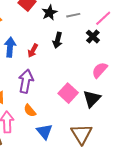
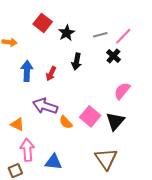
gray line: (73, 15) -> (100, 35), moved
purple arrow: (26, 81) -> (45, 106), turned -80
orange semicircle: (30, 111) -> (66, 122), moved
blue triangle: (44, 132) -> (53, 162), moved, turned -42

